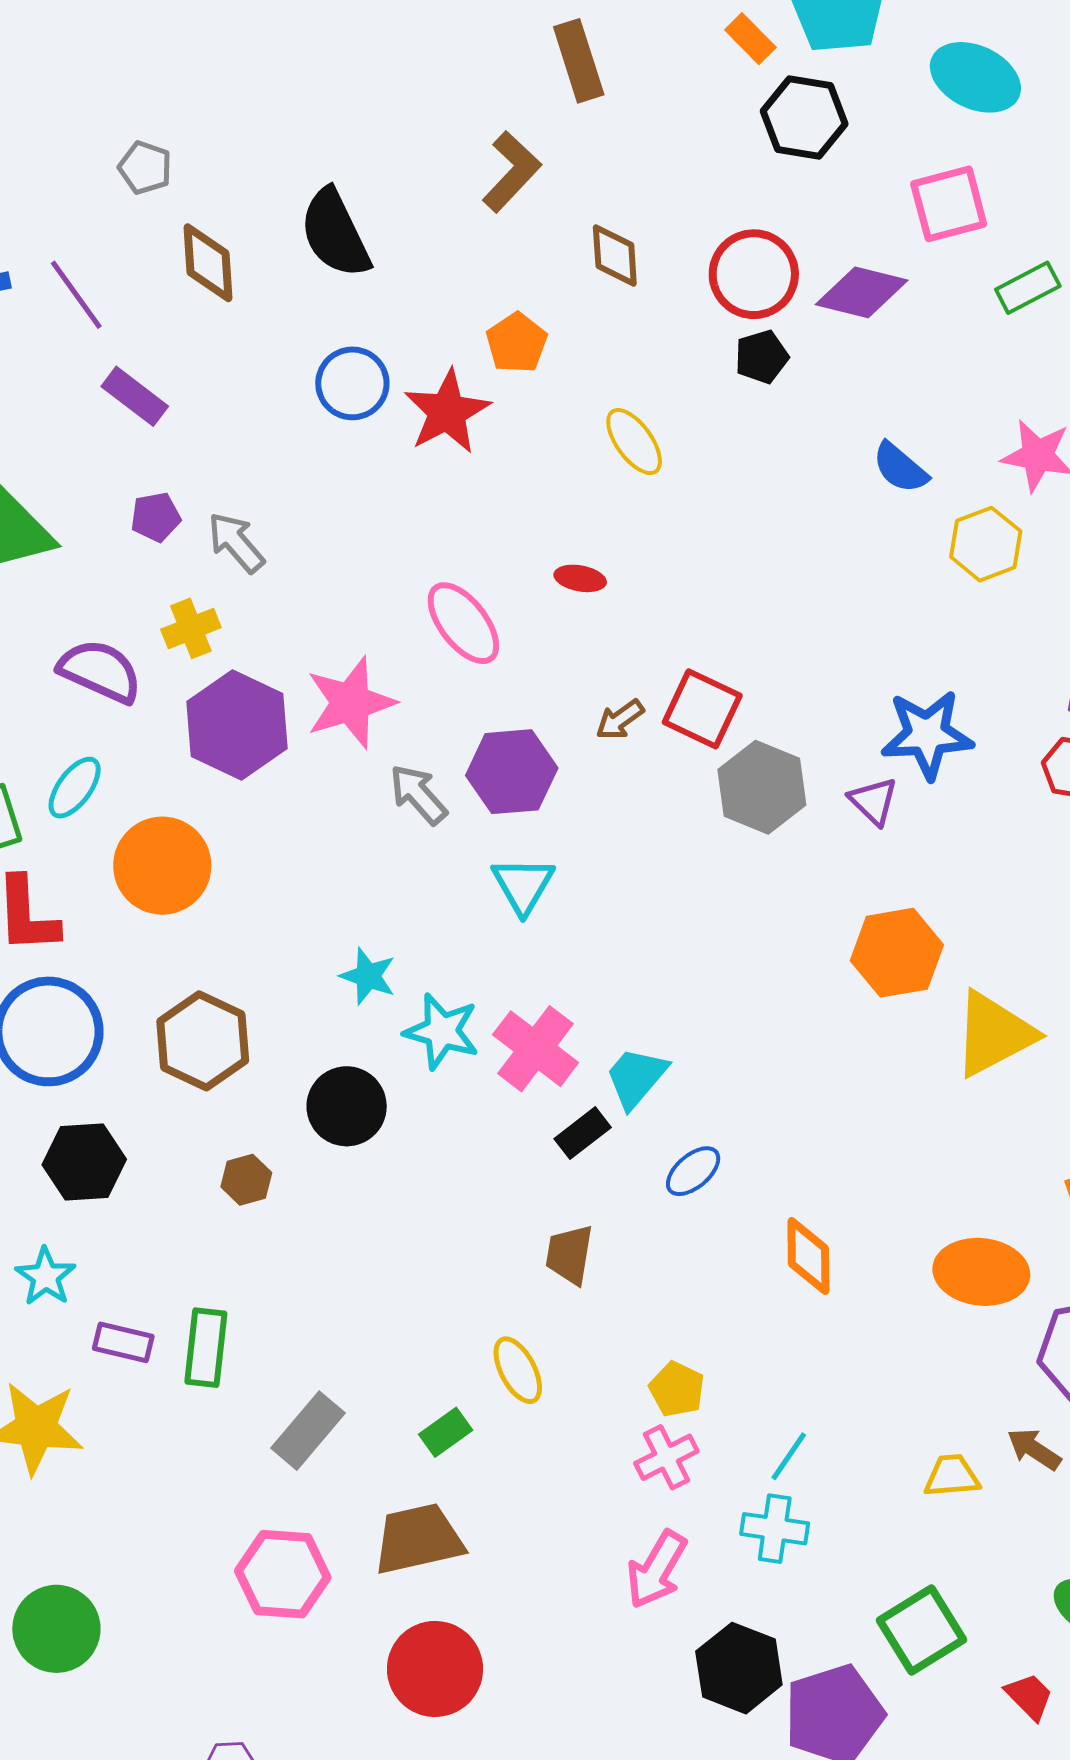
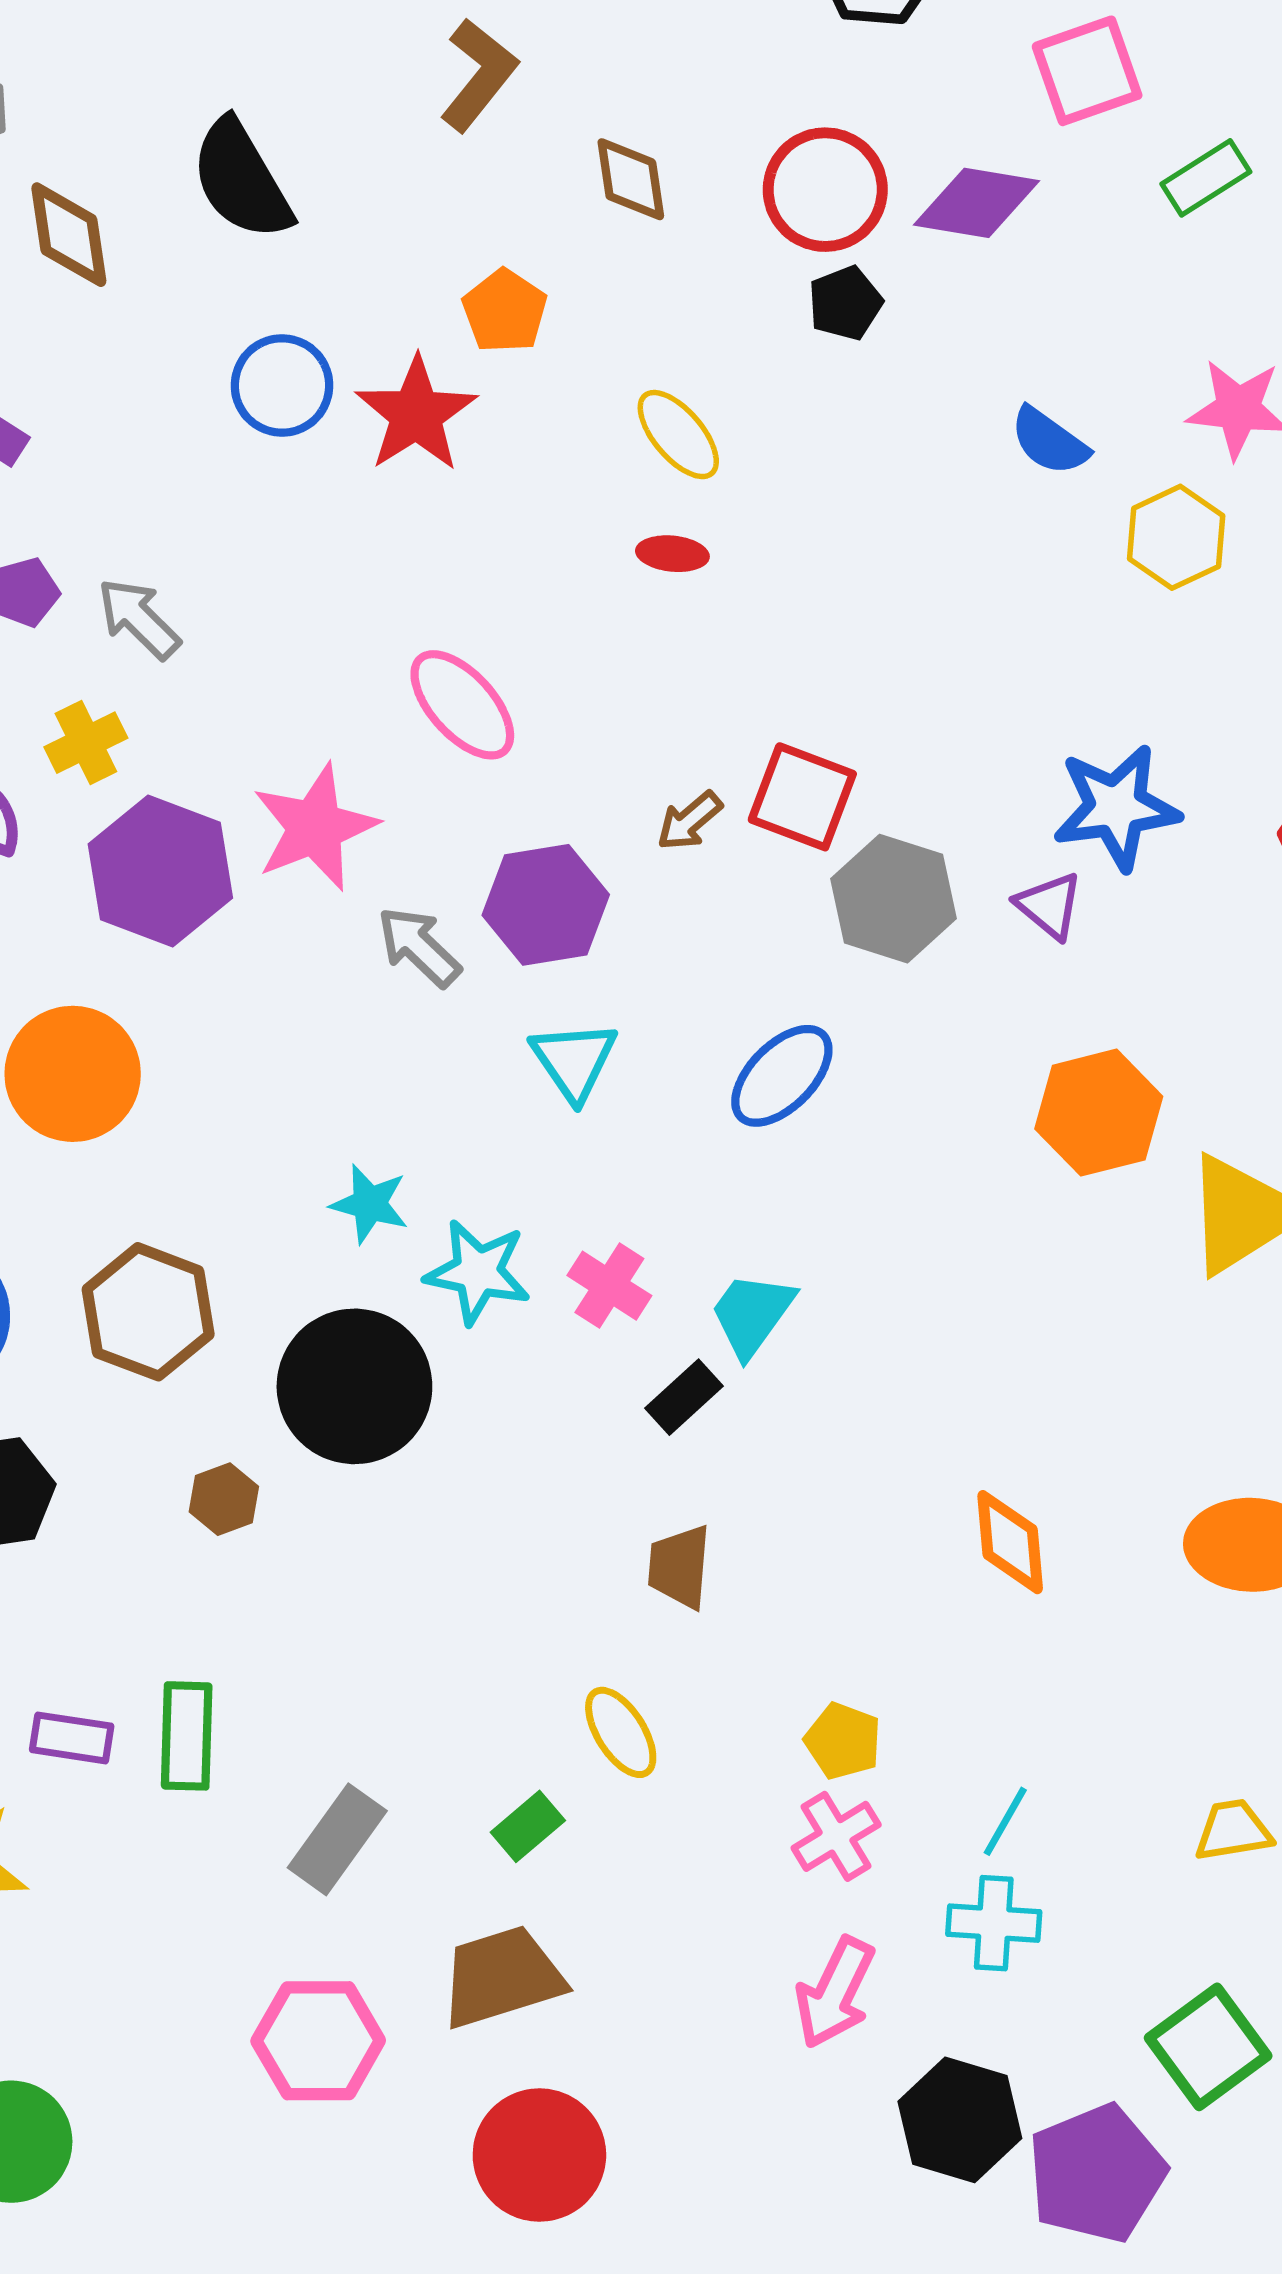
red ellipse: (580, 578) -> (672, 554), moved
pink cross: (536, 1049) -> (609, 1286), size x0.7
black circle: (347, 1106) -> (354, 1386), size x1.4
blue ellipse: (693, 1171) -> (782, 1076), moved, size x1.4

